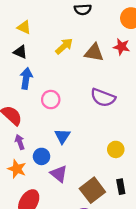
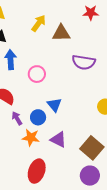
brown triangle: (94, 53) -> (61, 33), moved
blue circle: (42, 156) -> (38, 117), moved
orange star: (17, 169) -> (31, 138), moved

